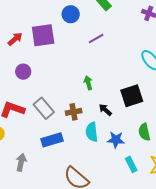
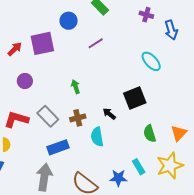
green arrow: (88, 83) -> (76, 87), moved
blue star: (116, 140) -> (118, 178), moved
gray arrow: (21, 162) -> (44, 177), moved, size x1.5

